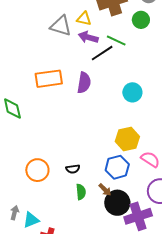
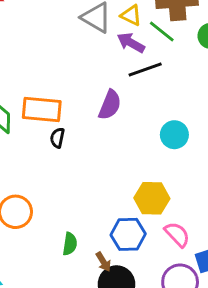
green line: (116, 40) -> (162, 32), moved
orange rectangle: (49, 79) -> (42, 110), moved
black semicircle: (73, 169) -> (57, 138), moved, turned 96
green semicircle: (81, 192) -> (70, 244), moved

